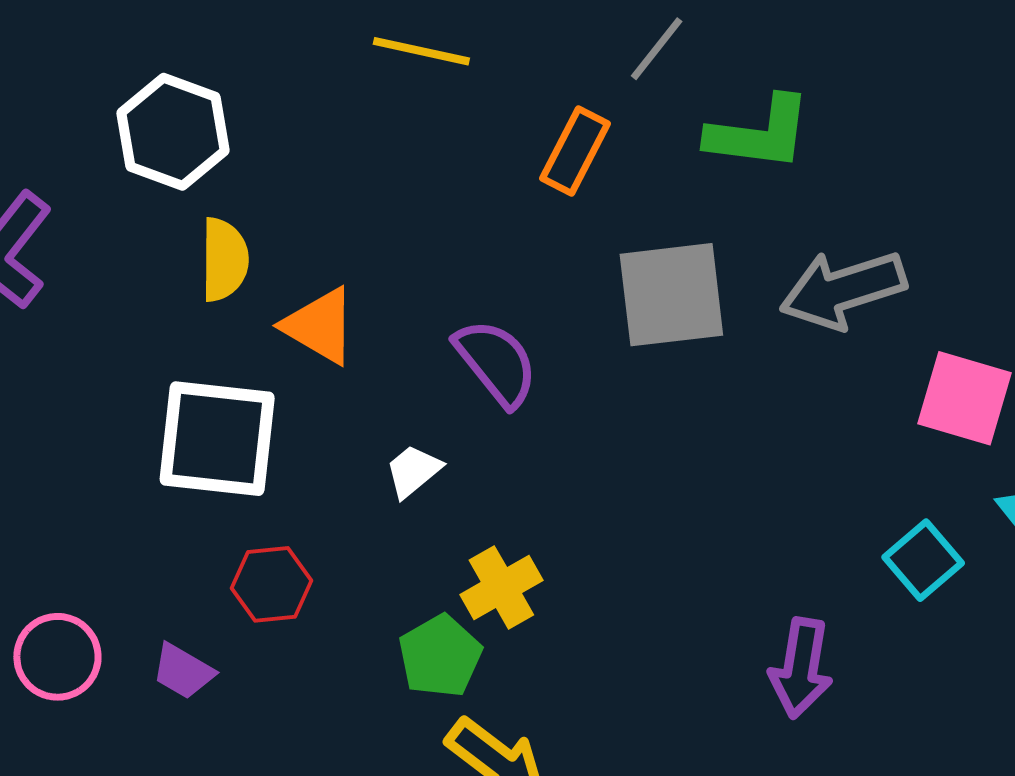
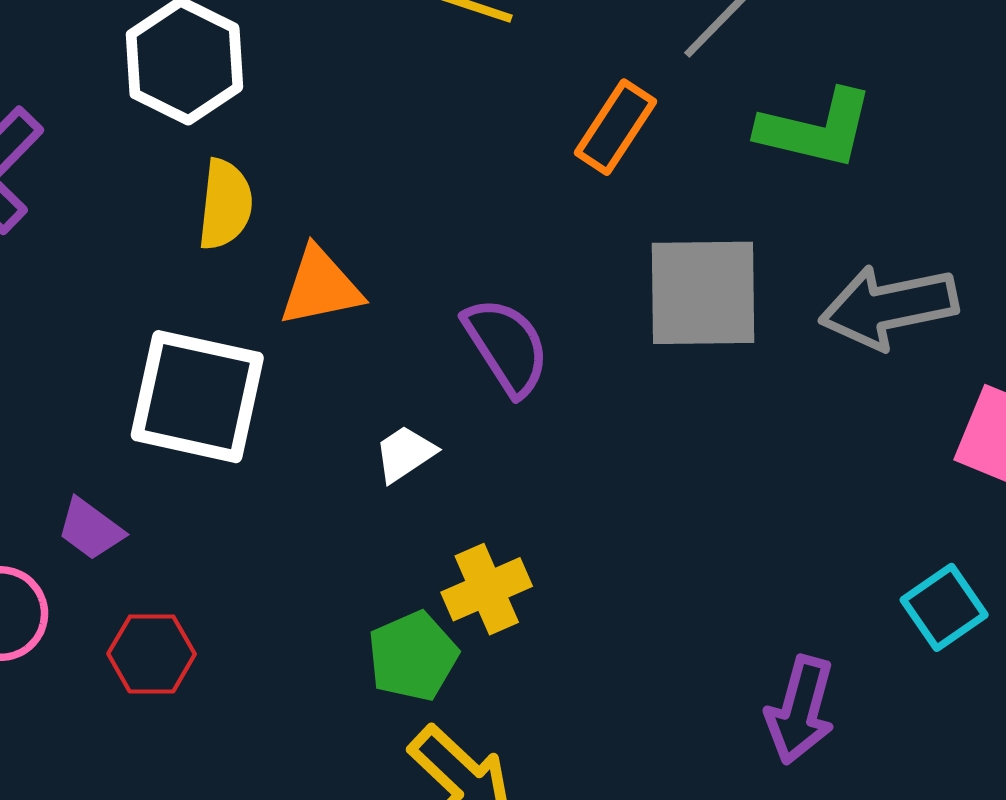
orange triangle: (320, 326) -> (320, 287), turned -48
red hexagon: (271, 584) -> (152, 654), moved
purple trapezoid: (183, 671) -> (90, 529), moved

